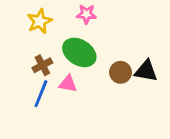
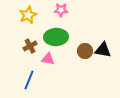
green ellipse: (79, 52) -> (56, 37), turned -35
blue line: (41, 94) -> (29, 80), moved

